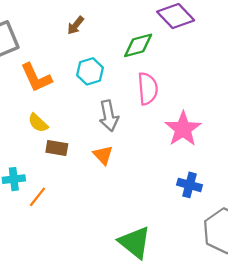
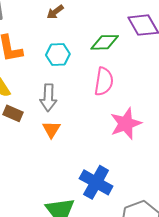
gray arrow: (109, 116) -> (48, 98), moved
blue cross: (189, 185) -> (96, 182), moved, size x1.5

